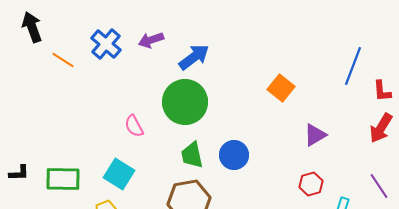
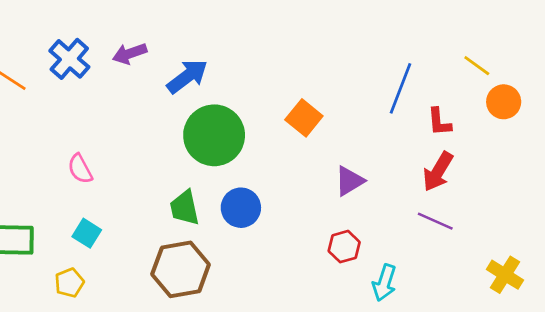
green circle: (185, 102) -> (214, 135), moved
pink semicircle: (134, 126) -> (80, 169), moved
cyan square: (119, 174) -> (87, 233), size x0.7
purple line: (379, 186) -> (435, 221), moved, turned -32

